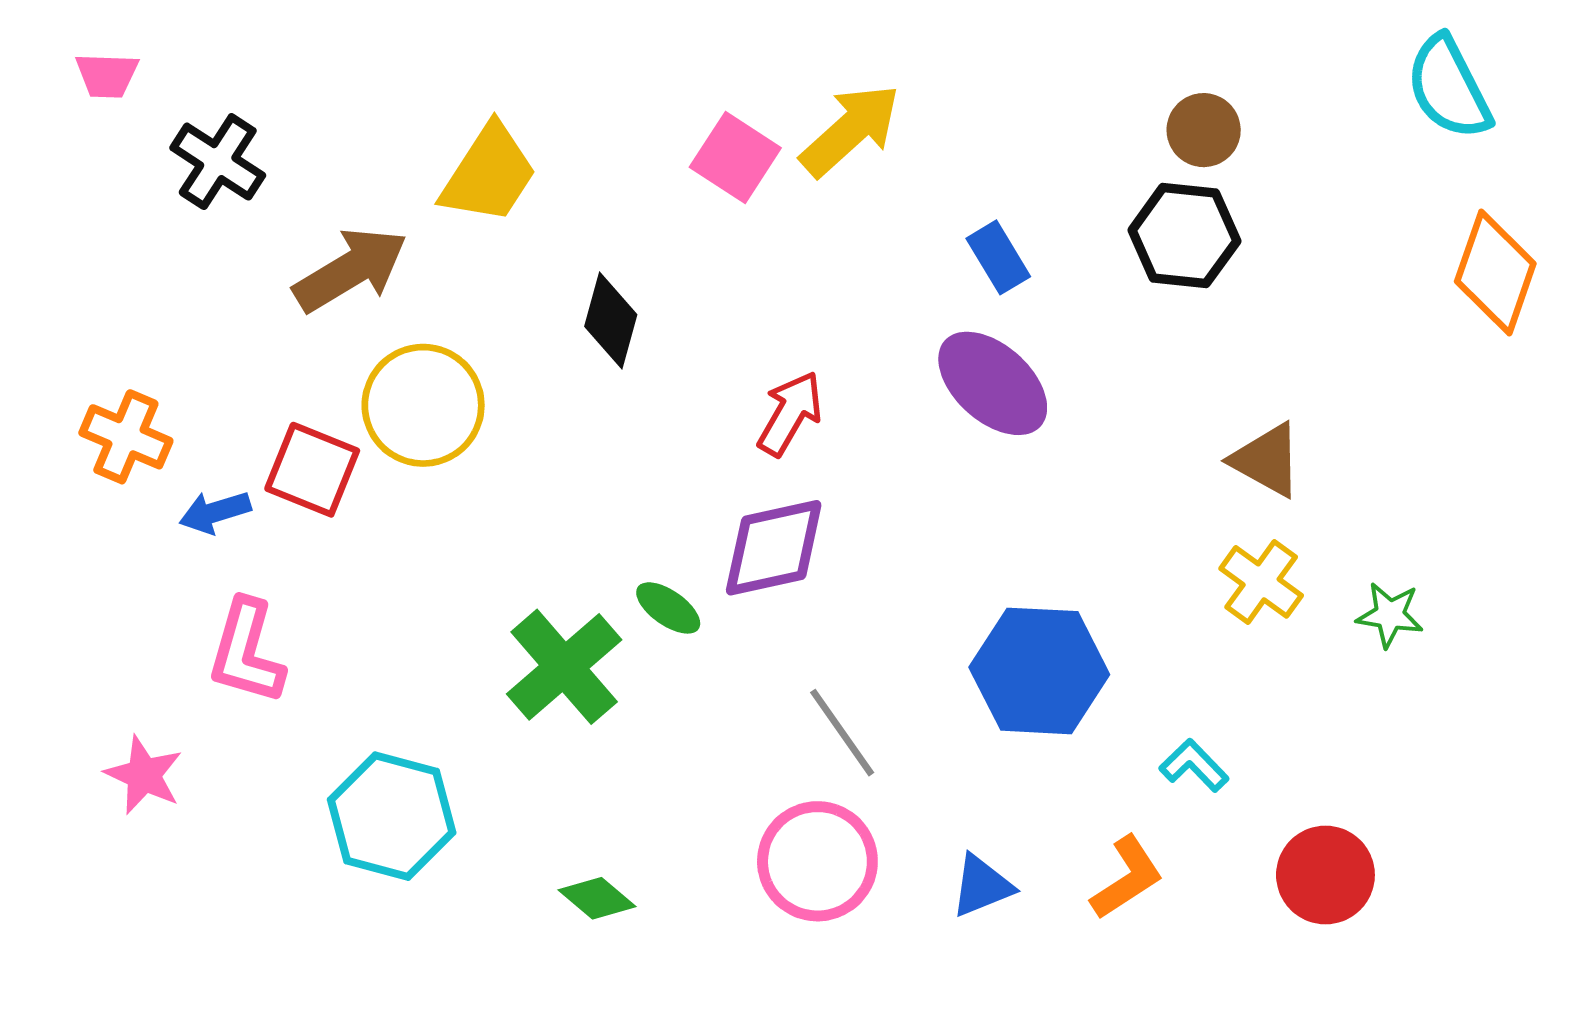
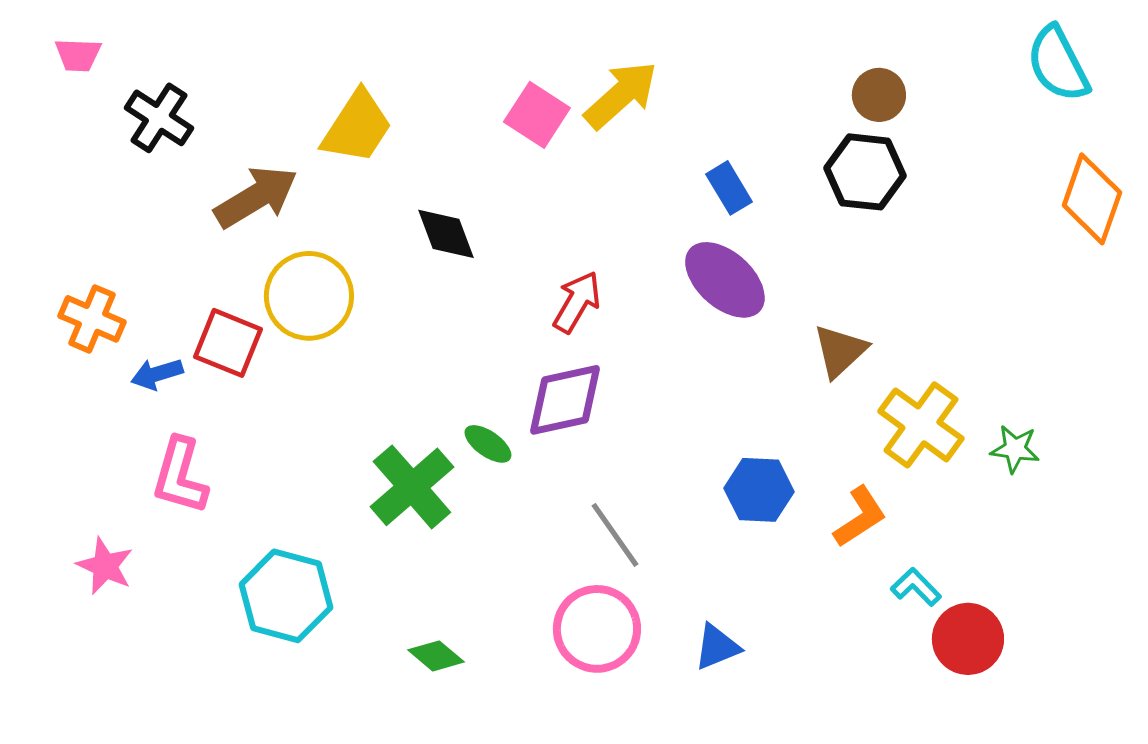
black diamond: (611, 320) -> (446, 234), turned -36
brown triangle: (1267, 460) -> (840, 351), moved, turned 48
yellow cross: (1261, 582) -> (921, 425), size x1.4
blue hexagon: (1039, 671) -> (759, 490), size x0.7
cyan L-shape: (1194, 765) -> (916, 587), moved
orange L-shape: (1127, 878) -> (860, 517), moved

